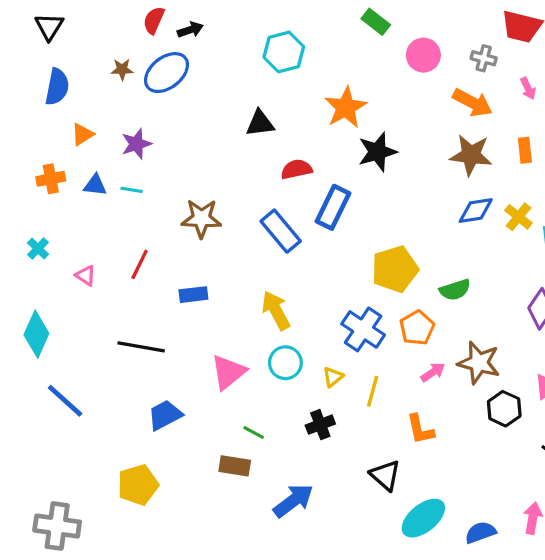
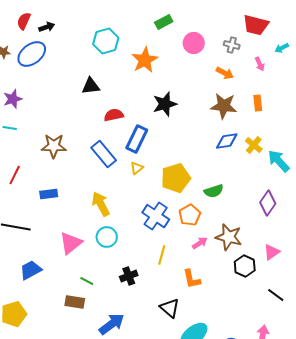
green rectangle: (376, 22) -> (164, 22), turned -66
orange arrow: (473, 103) -> (225, 73), size x0.7
orange star: (346, 107) -> (145, 60), moved
yellow triangle: (333, 377) -> (137, 168), moved

